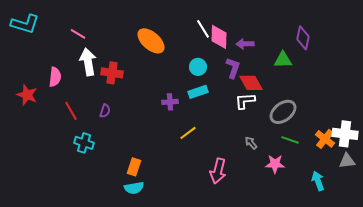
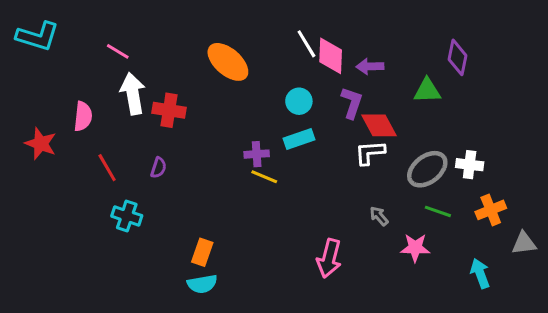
yellow line: (188, 133) -> (264, 177), moved, turned 60
white cross: (345, 134) -> (470, 165), moved, size x0.7
orange cross: (325, 139) -> (491, 210), turned 30

